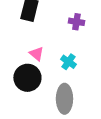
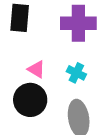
purple cross: (76, 22) -> (78, 23), size x1.8

